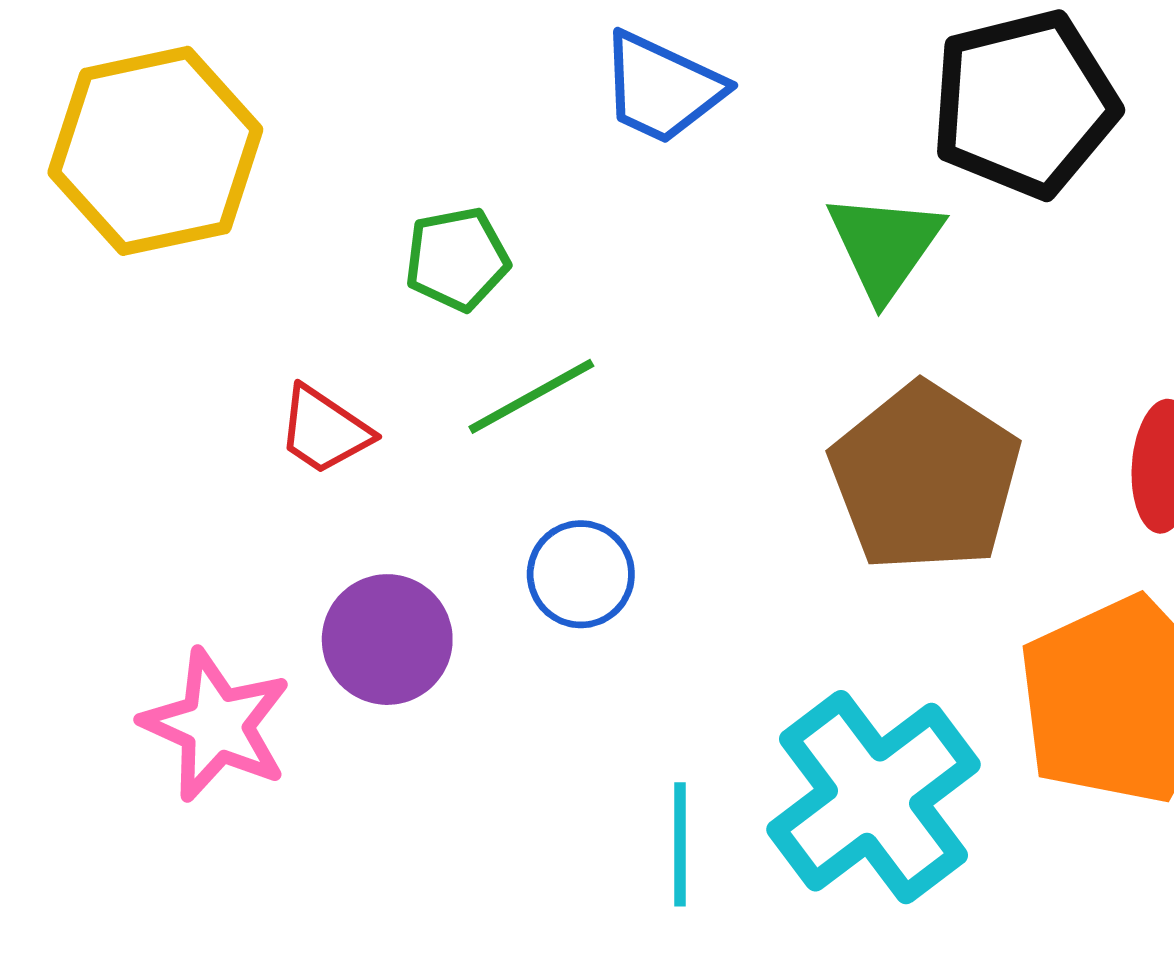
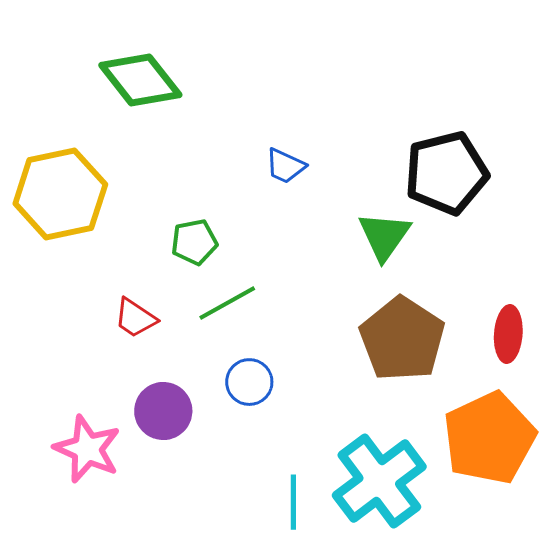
blue trapezoid: (662, 88) -> (285, 166), size x0.7

